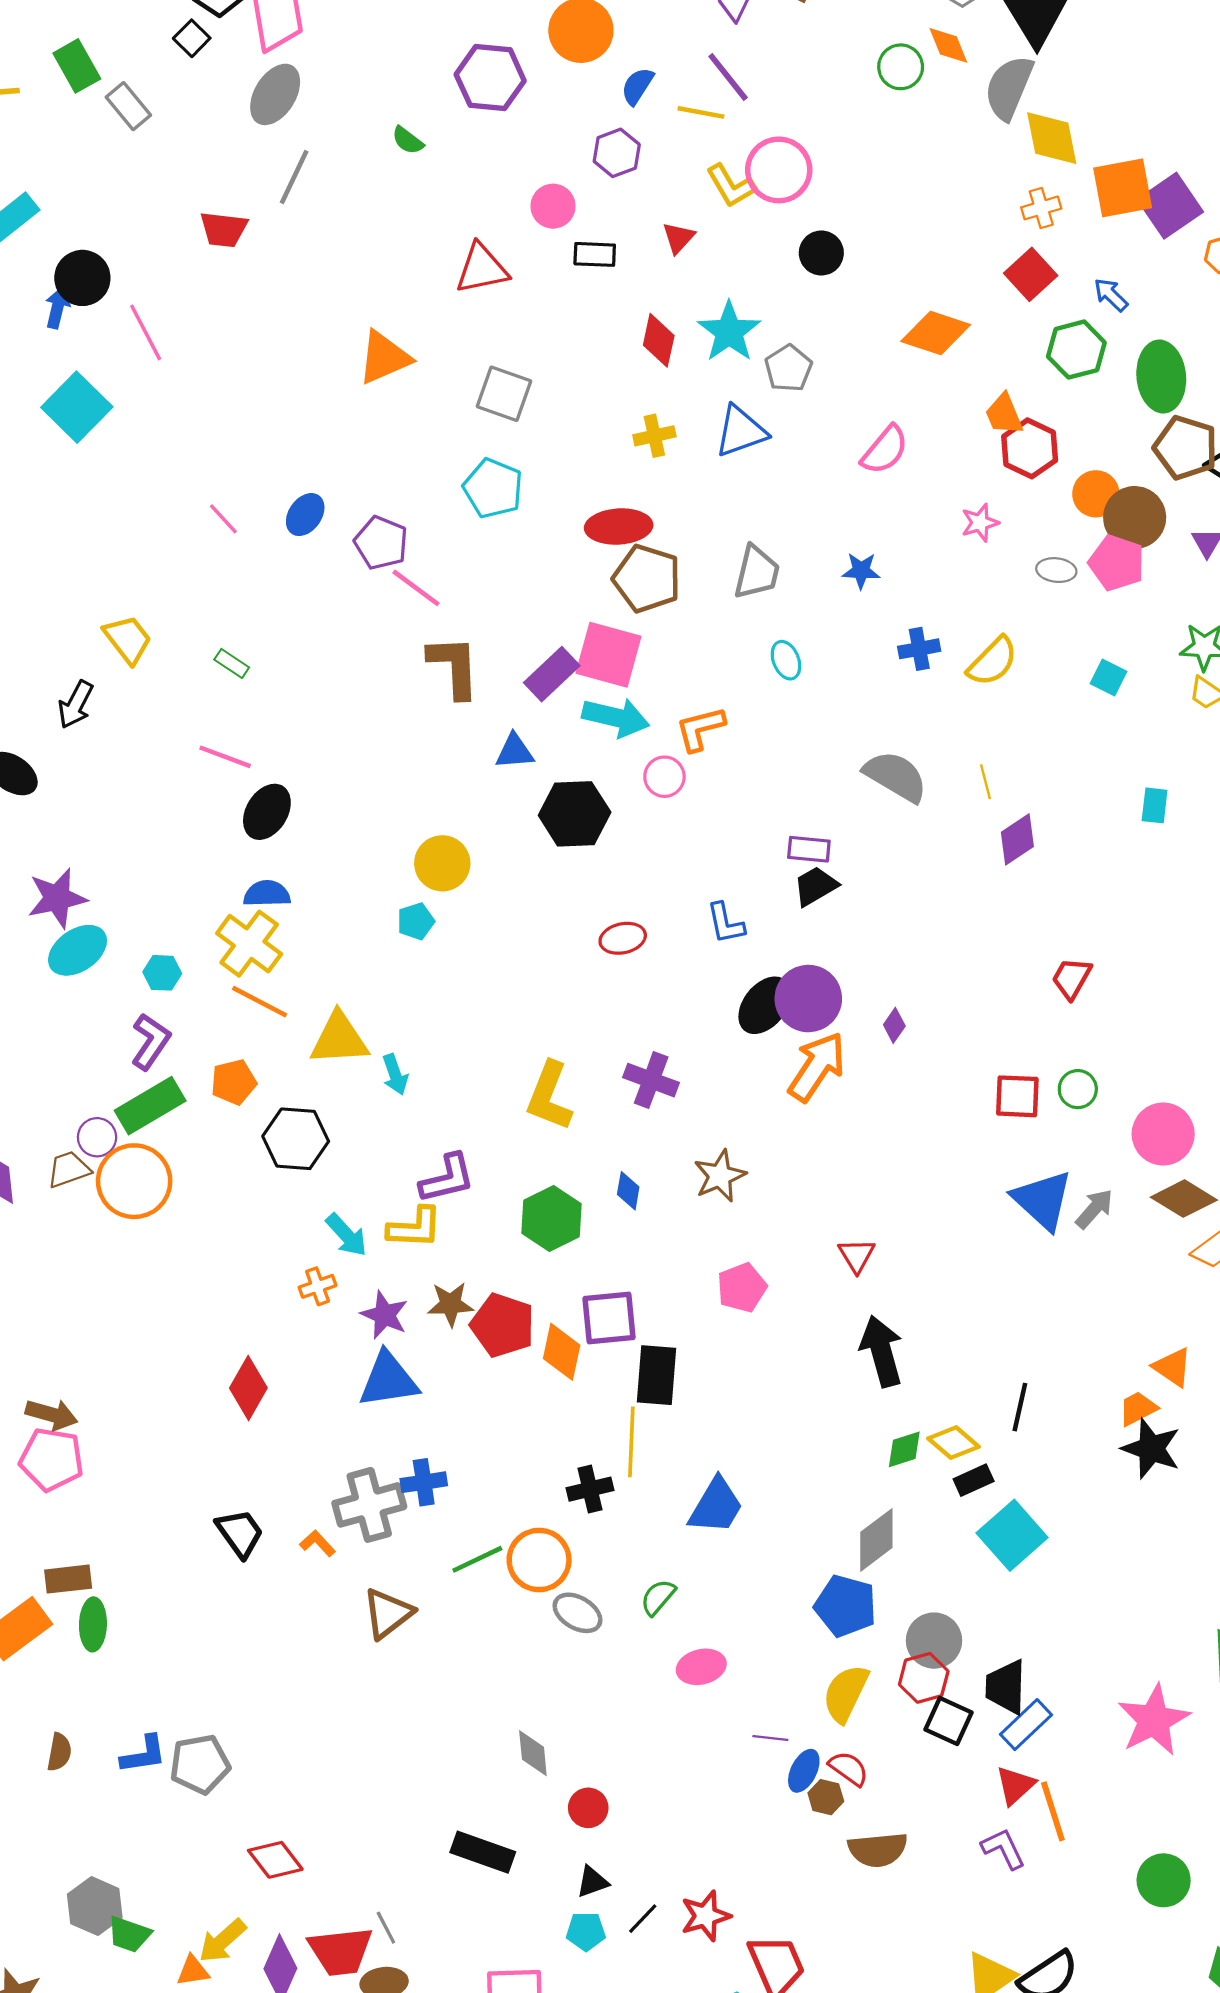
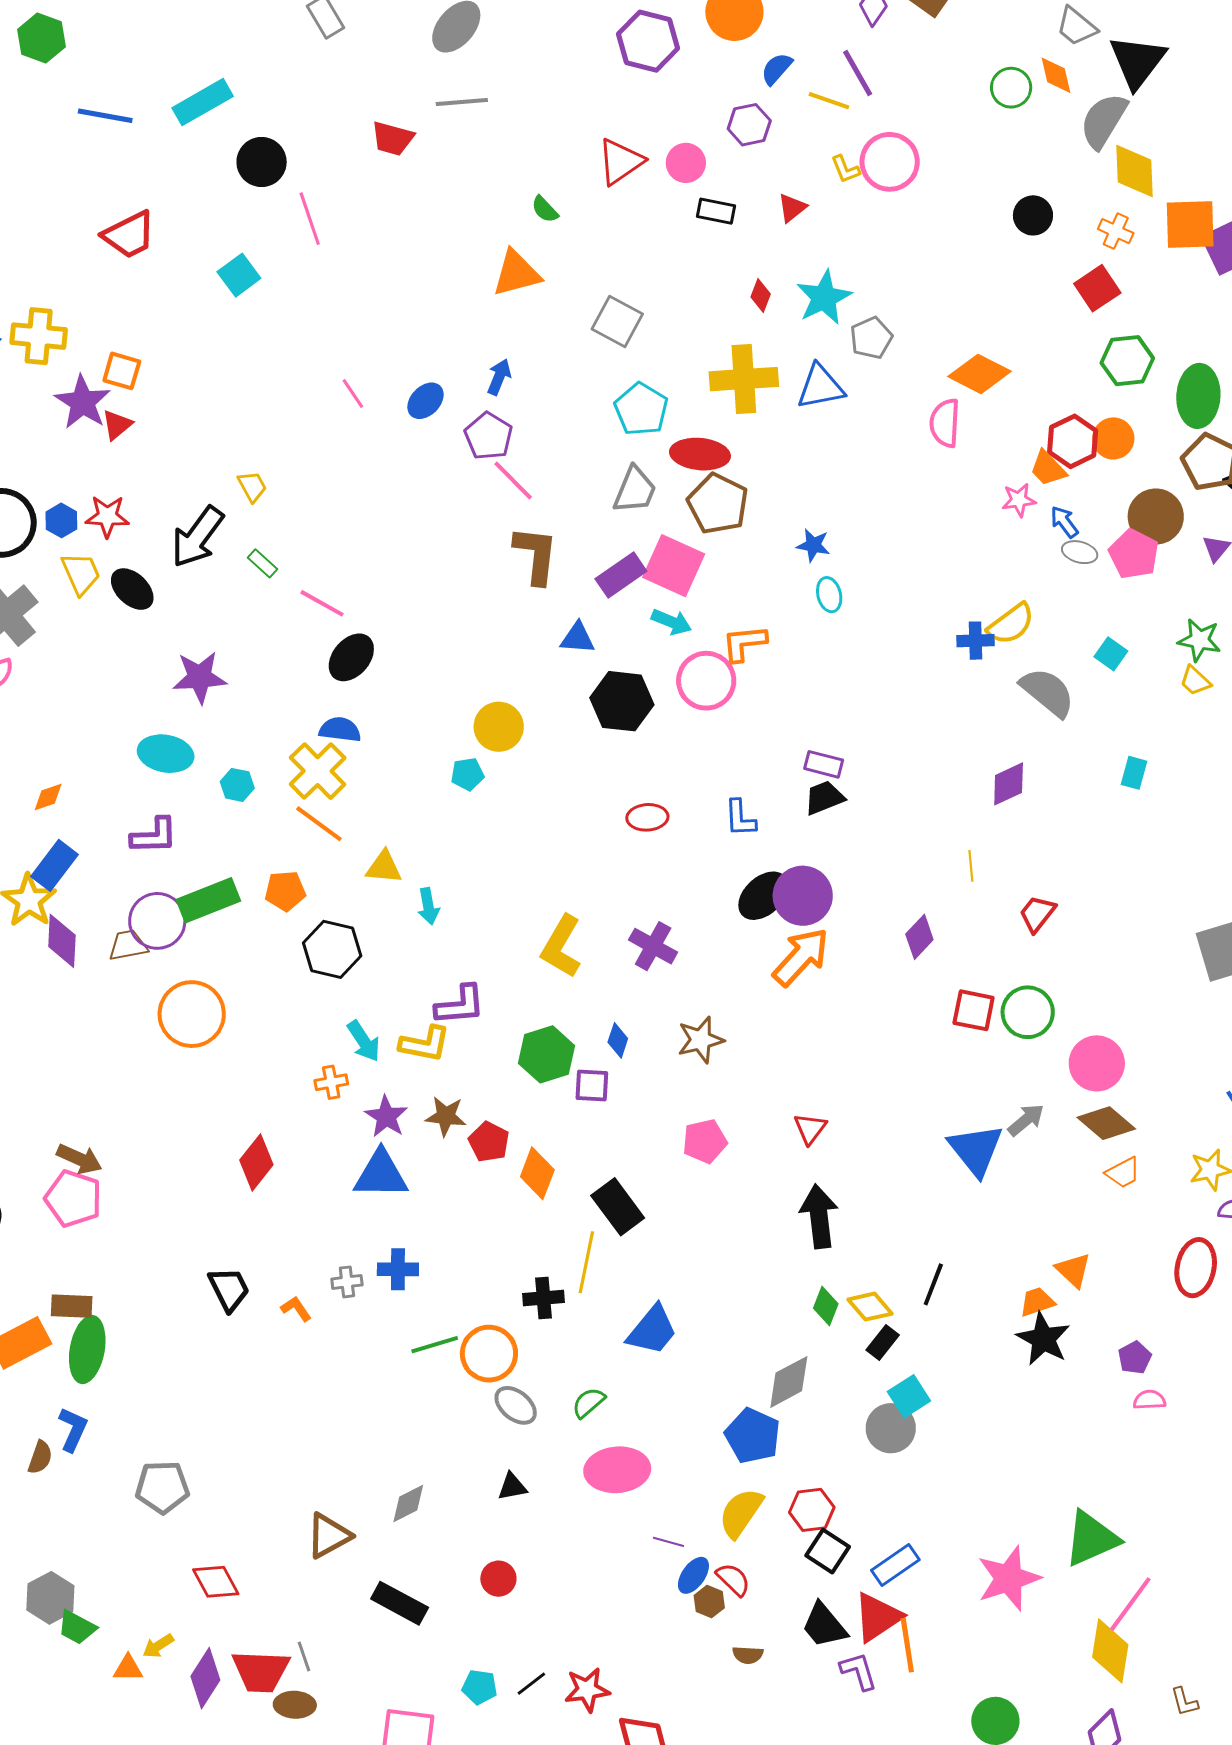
green semicircle: (408, 140) -> (545, 209), moved
gray line: (294, 177) -> (462, 102), turned 51
yellow L-shape: (731, 186) -> (845, 169), size x0.7
orange cross: (1041, 208) -> (1116, 231), turned 32
black circle: (821, 253) -> (1033, 215), moved
red triangle: (482, 269) -> (620, 162), moved, turned -32
blue arrow: (1111, 295) -> (1064, 522), moved
blue arrow: (57, 308) -> (499, 377), moved
orange diamond: (936, 333) -> (979, 374), moved
red diamond: (659, 340) -> (761, 295), size x0.7
cyan square: (77, 407) -> (239, 275), size x0.7
orange trapezoid: (1004, 414) -> (1048, 468), moved, turned -30
yellow cross: (654, 436) -> (744, 379), size x1.8
pink semicircle: (885, 450) -> (945, 423), turned 135
cyan pentagon: (493, 488) -> (641, 409), moved
orange circle: (1096, 494) -> (1113, 438), moved
blue star: (861, 571) -> (813, 545), moved
gray trapezoid: (757, 572) -> (635, 490), moved
yellow trapezoid: (128, 639) -> (252, 486), size x0.7
blue cross: (919, 649) -> (976, 641), moved
green rectangle: (232, 663) -> (263, 563), moved
black arrow: (76, 705) -> (197, 537), size x1.5
cyan arrow: (616, 717) -> (671, 622), size x0.7
gray semicircle: (896, 776) -> (1048, 692), moved
pink circle: (664, 777) -> (706, 681), size x1.6
yellow line: (986, 782) -> (971, 866), moved
purple star: (57, 898) -> (200, 677), moved
cyan ellipse: (78, 950) -> (166, 754), turned 36
purple diamond: (894, 1025) -> (919, 937), moved, size x1.4
yellow triangle: (339, 1039) -> (384, 867), size x0.7
purple L-shape: (151, 1042) -> (154, 836), moved, turned 45
green circle: (1078, 1089) -> (1028, 1012), size x1.5
purple circle: (97, 1137) -> (157, 921), size x1.6
orange circle: (134, 1181) -> (192, 1014), moved
blue triangle: (1043, 1200) -> (976, 1150), moved
purple square: (609, 1318) -> (592, 1085), moved, size x0.7
red pentagon: (503, 1325) -> (489, 1142), size x0.7
black rectangle: (657, 1375) -> (618, 1207), turned -50
green diamond: (904, 1449) -> (826, 1306), turned -60
black rectangle: (974, 1480) -> (883, 1342), turned -36
gray cross: (369, 1505) -> (347, 1282), size x0.5
cyan square: (1012, 1535) -> (909, 1396), size x0.7
brown triangle: (388, 1613) -> (329, 1536), moved
green ellipse: (93, 1624) -> (87, 1349), size x1.4
gray circle: (934, 1641) -> (891, 1428), moved
pink ellipse: (701, 1667) -> (617, 1470), size x1.5
black trapezoid: (1006, 1687) -> (824, 1625), moved, turned -50
gray diamond: (533, 1753) -> (408, 1504), moved, turned 60
blue L-shape: (144, 1754) -> (73, 1429), moved, turned -66
red triangle: (1015, 1785) -> (878, 1617), size x1.4
brown semicircle: (878, 1850) -> (748, 1655), size x0.6
black triangle: (592, 1882) -> (512, 1487), moved
yellow arrow: (222, 1941) -> (158, 1646), size x0.7

